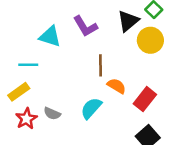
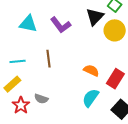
cyan triangle: (50, 36) -> (28, 24), moved
brown line: (100, 65) -> (48, 59), moved
cyan semicircle: (91, 108) -> (91, 98), moved

